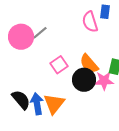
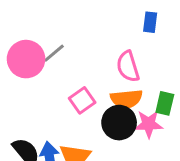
pink semicircle: (90, 22) -> (128, 66), moved
orange semicircle: (89, 64) -> (126, 99), turned -55

